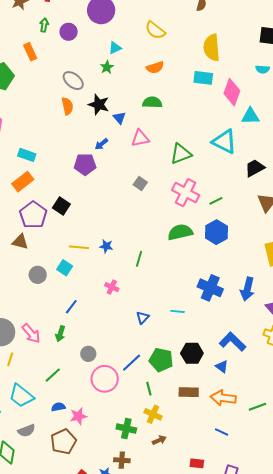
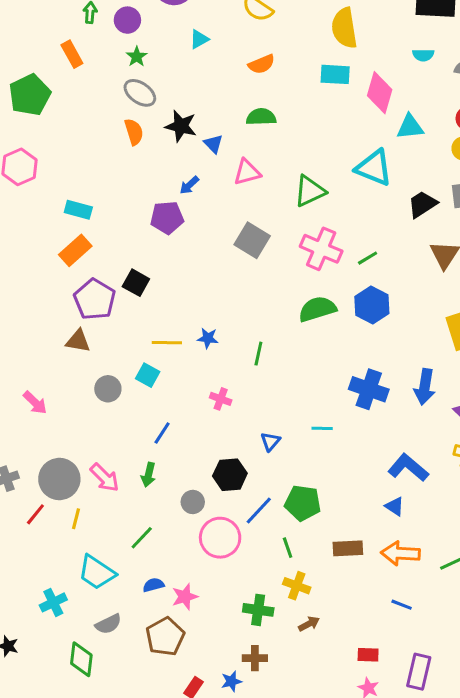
green star: (107, 67) -> (137, 57), moved
gray square: (140, 184) -> (252, 240), size x1.6
black hexagon: (192, 353) -> (230, 475), moved

